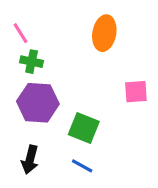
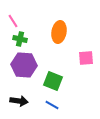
orange ellipse: (104, 33) -> (59, 32), moved
black arrow: (30, 160) -> (19, 101), turned -96

